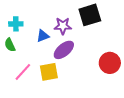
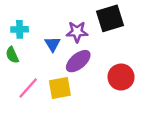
blue triangle: (43, 36) -> (53, 44), turned -40
red circle: (110, 63) -> (121, 77), moved

